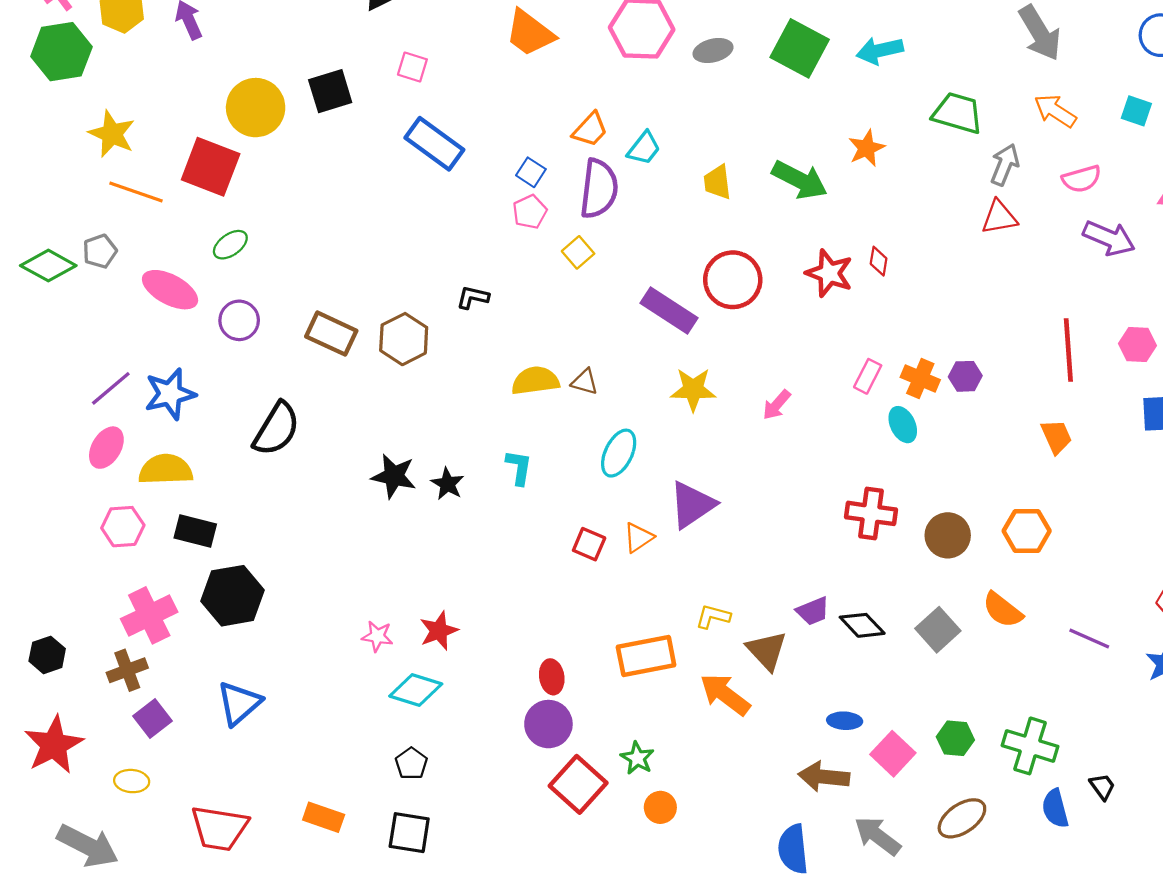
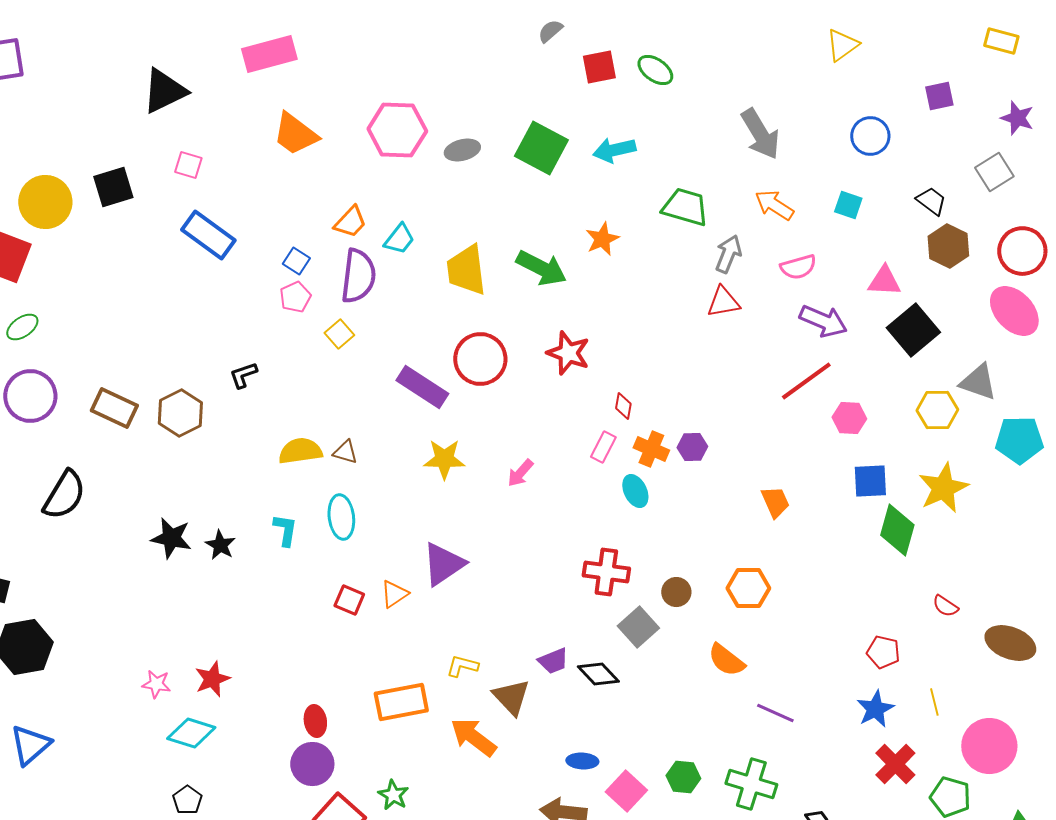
yellow trapezoid: (717, 182) -> (466, 270), size x1.6
red diamond: (879, 261) -> (623, 406), moved
black L-shape: (473, 297) -> (243, 375), turned -32
purple circle: (239, 320) -> (30, 396), size x1.4
red line: (1068, 350) -> (806, 381), moved, turned 58
cyan ellipse: (619, 453) -> (341, 517), moved, turned -33
brown circle: (948, 535) -> (676, 592), size x0.7
gray square: (938, 630) -> (638, 627), moved
purple line: (1089, 638) -> (775, 713), moved

